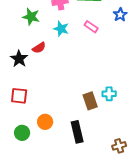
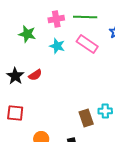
pink rectangle: (91, 27) -> (87, 44), size x1.5
red semicircle: (39, 48) -> (35, 75), moved

